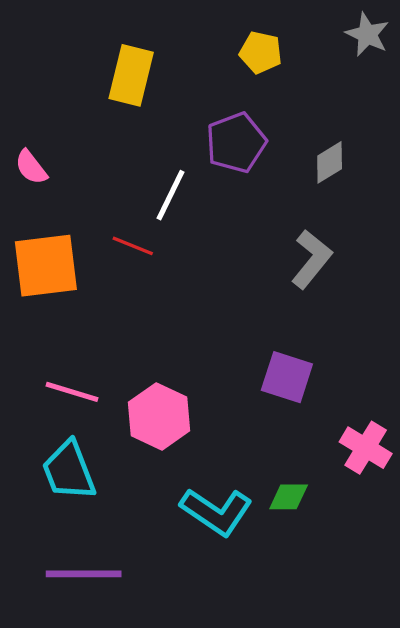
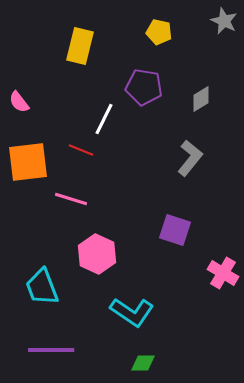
purple pentagon: (236, 143) -> (144, 87), turned 30
pink line: (72, 392) -> (71, 199), moved
green diamond: (289, 497) -> (143, 363), moved

